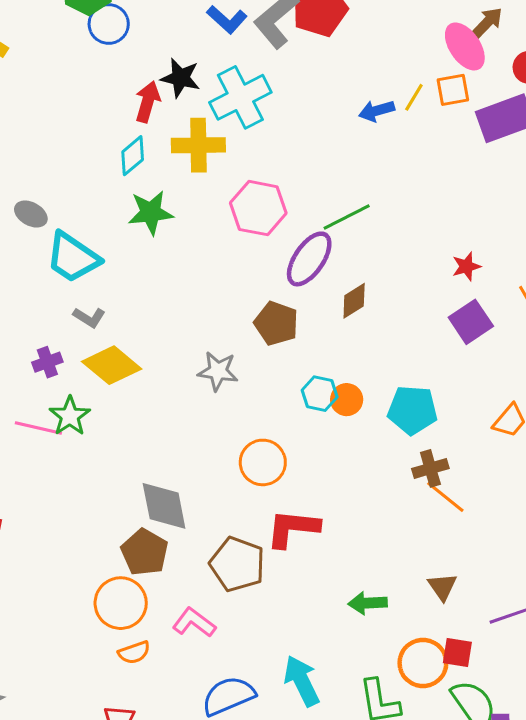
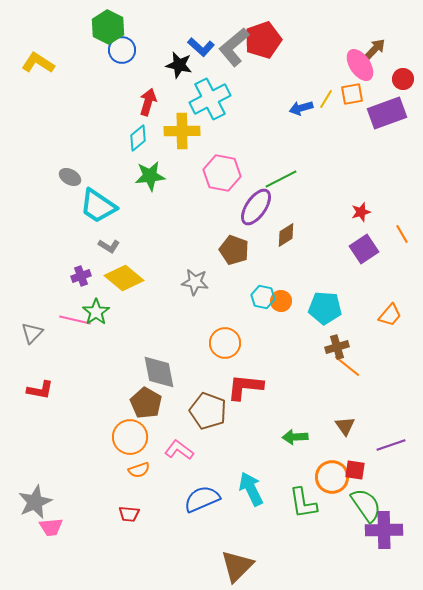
black star: (181, 78) -> (179, 65), moved

